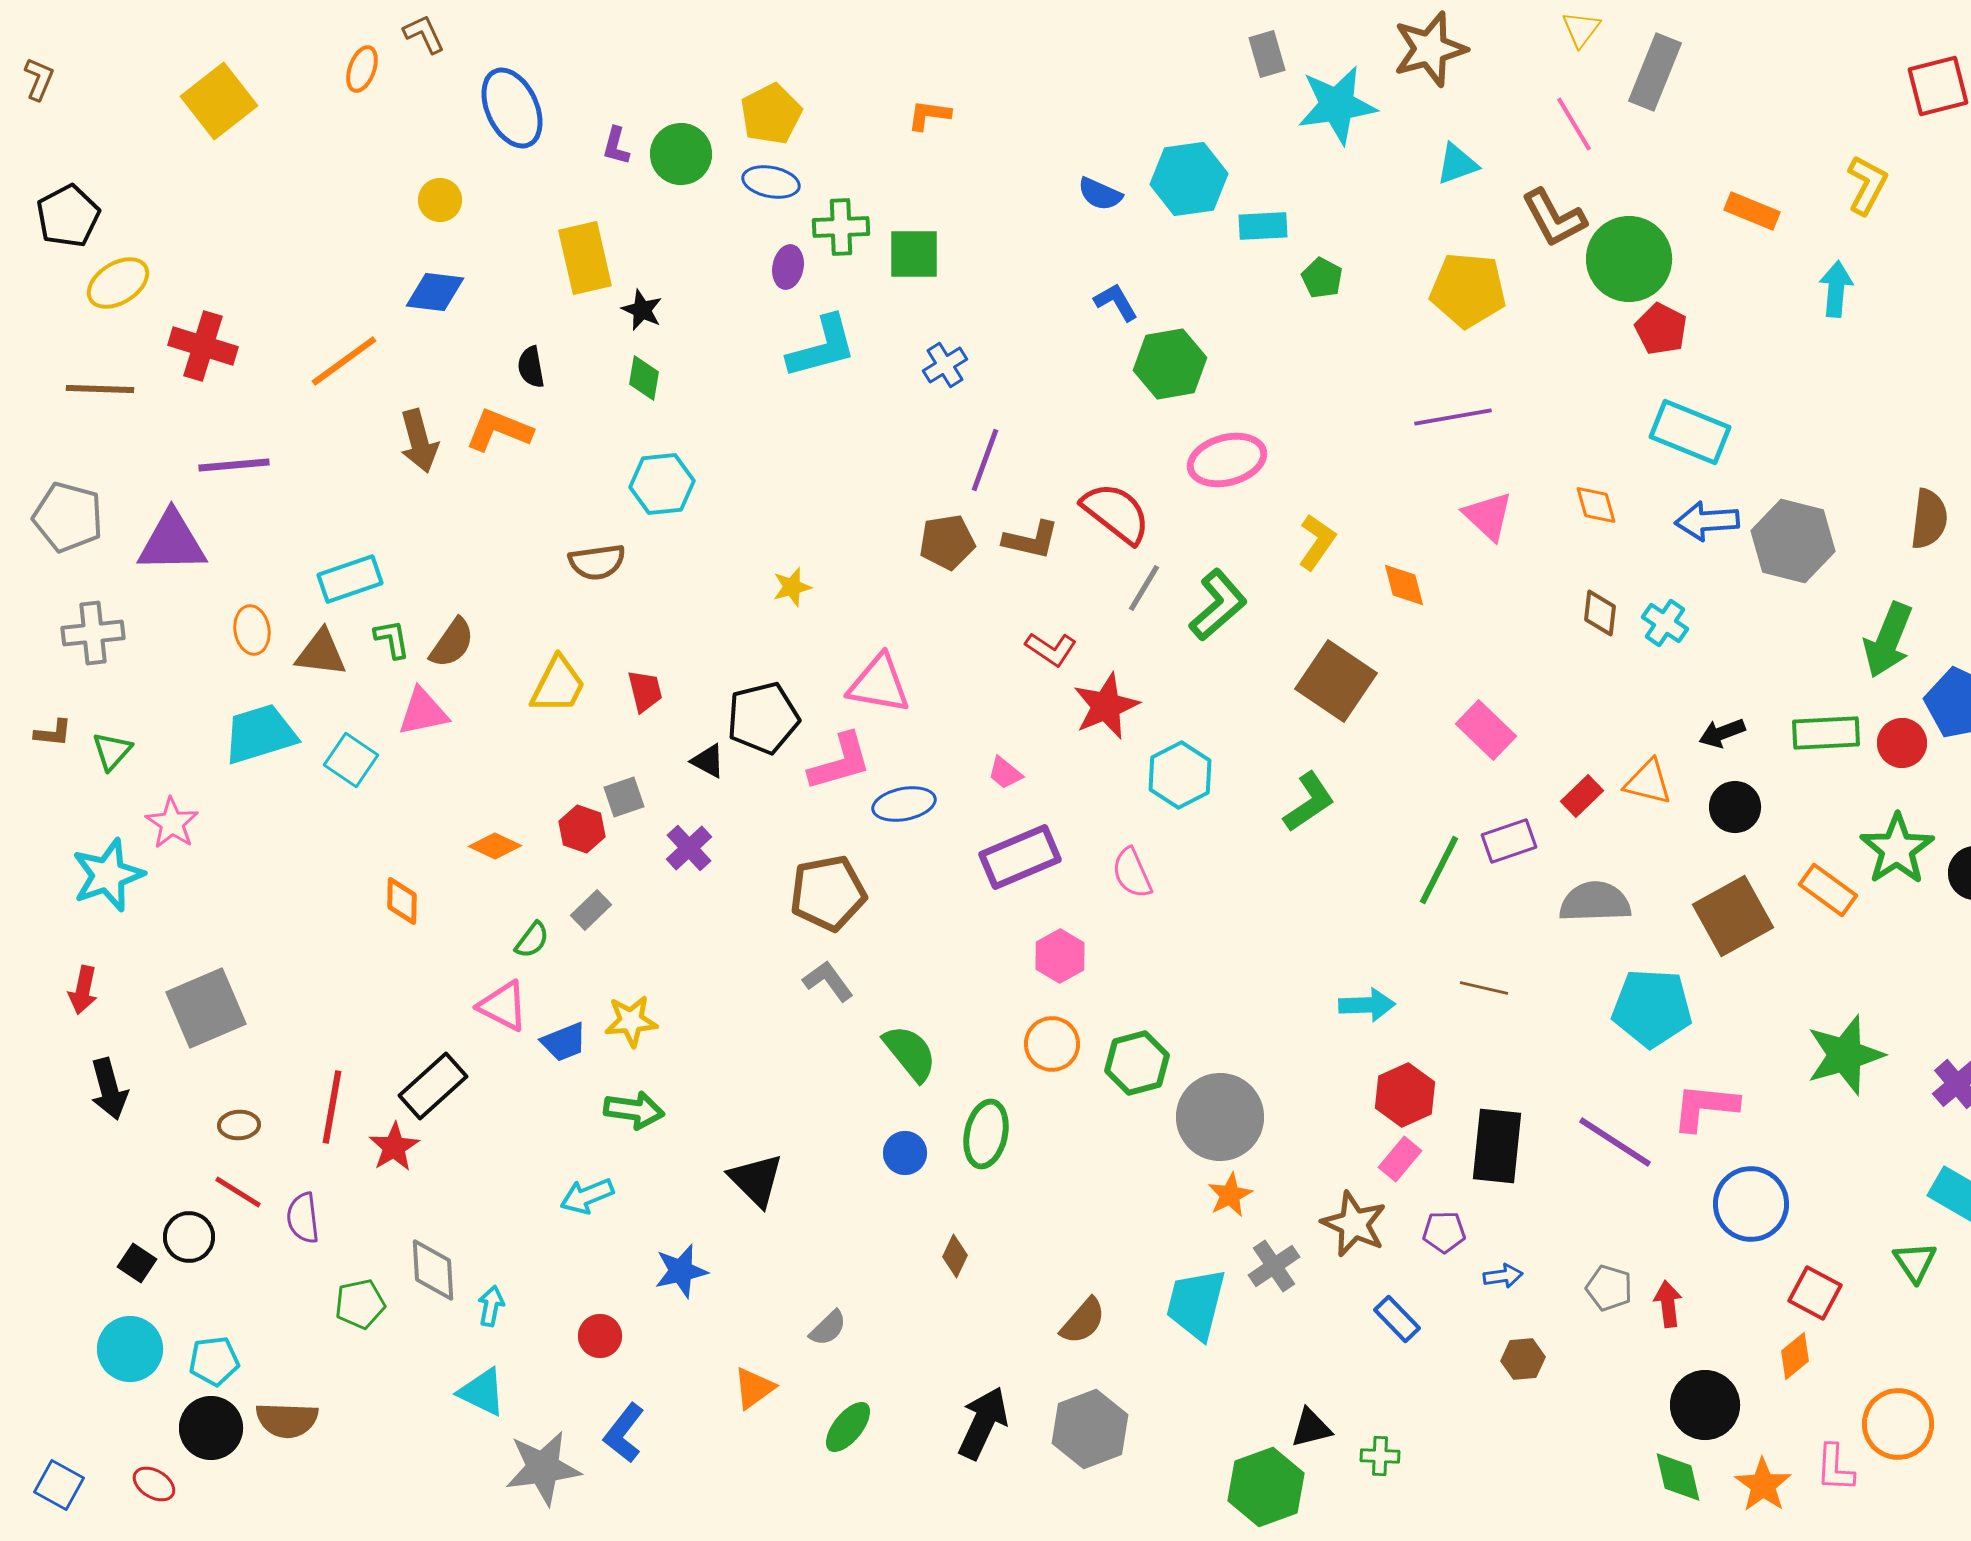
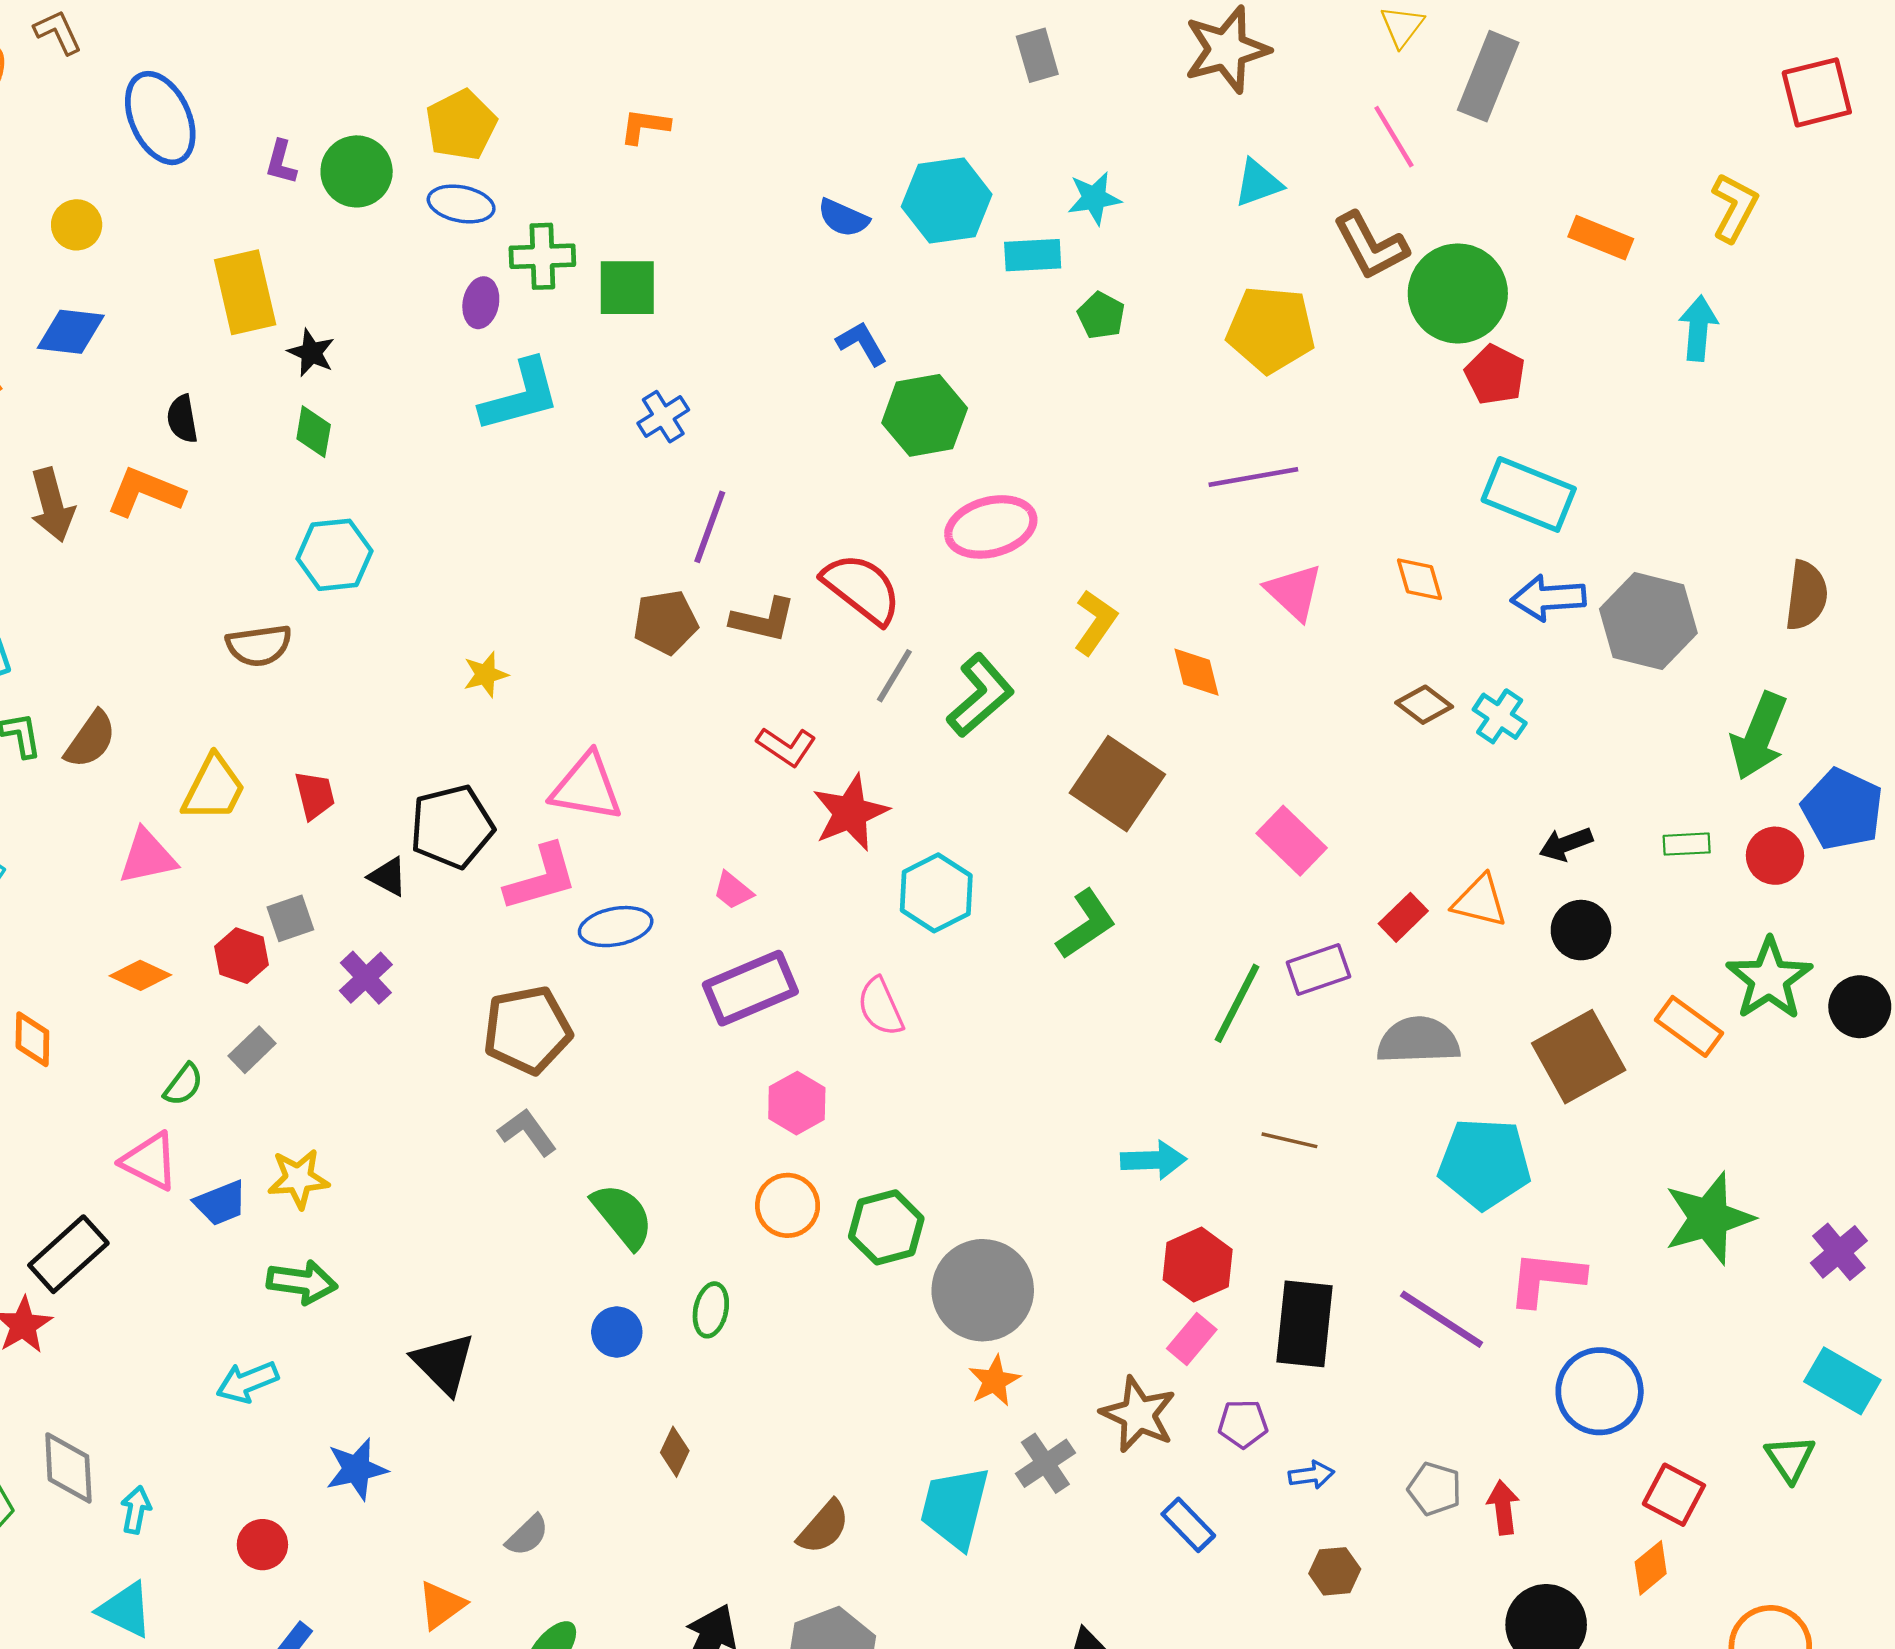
cyan star: (1337, 105) -> (1094, 198), moved, size x0.6
brown diamond: (1600, 613) -> (1424, 705), turned -60
pink triangle: (423, 712) -> (147, 857), moved
green rectangle: (1826, 733) -> (1687, 844), size x0.6
green ellipse: (986, 1134) -> (711, 1310), size x0.7

